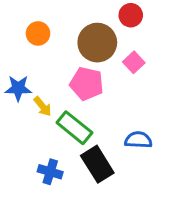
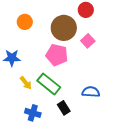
yellow arrow: (43, 106) -> (26, 83), moved
black rectangle: (97, 164) -> (64, 108), size x0.6

